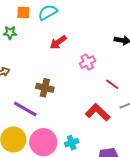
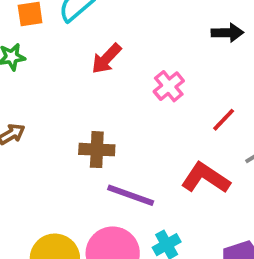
red line: (112, 84) -> (224, 120), turned -72
purple line: (25, 109) -> (131, 195), moved

